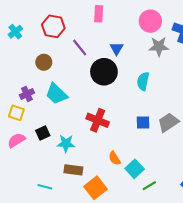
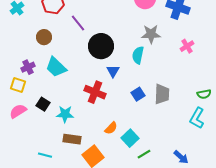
gray star: (159, 46) -> (151, 34), moved
blue triangle: (117, 49) -> (113, 71), moved
blue square: (143, 122) -> (138, 94), turned -32
gray trapezoid: (168, 122) -> (162, 94), turned 125
black square: (43, 133) -> (43, 104), turned -32
orange semicircle: (115, 158) -> (111, 128), turned -104

